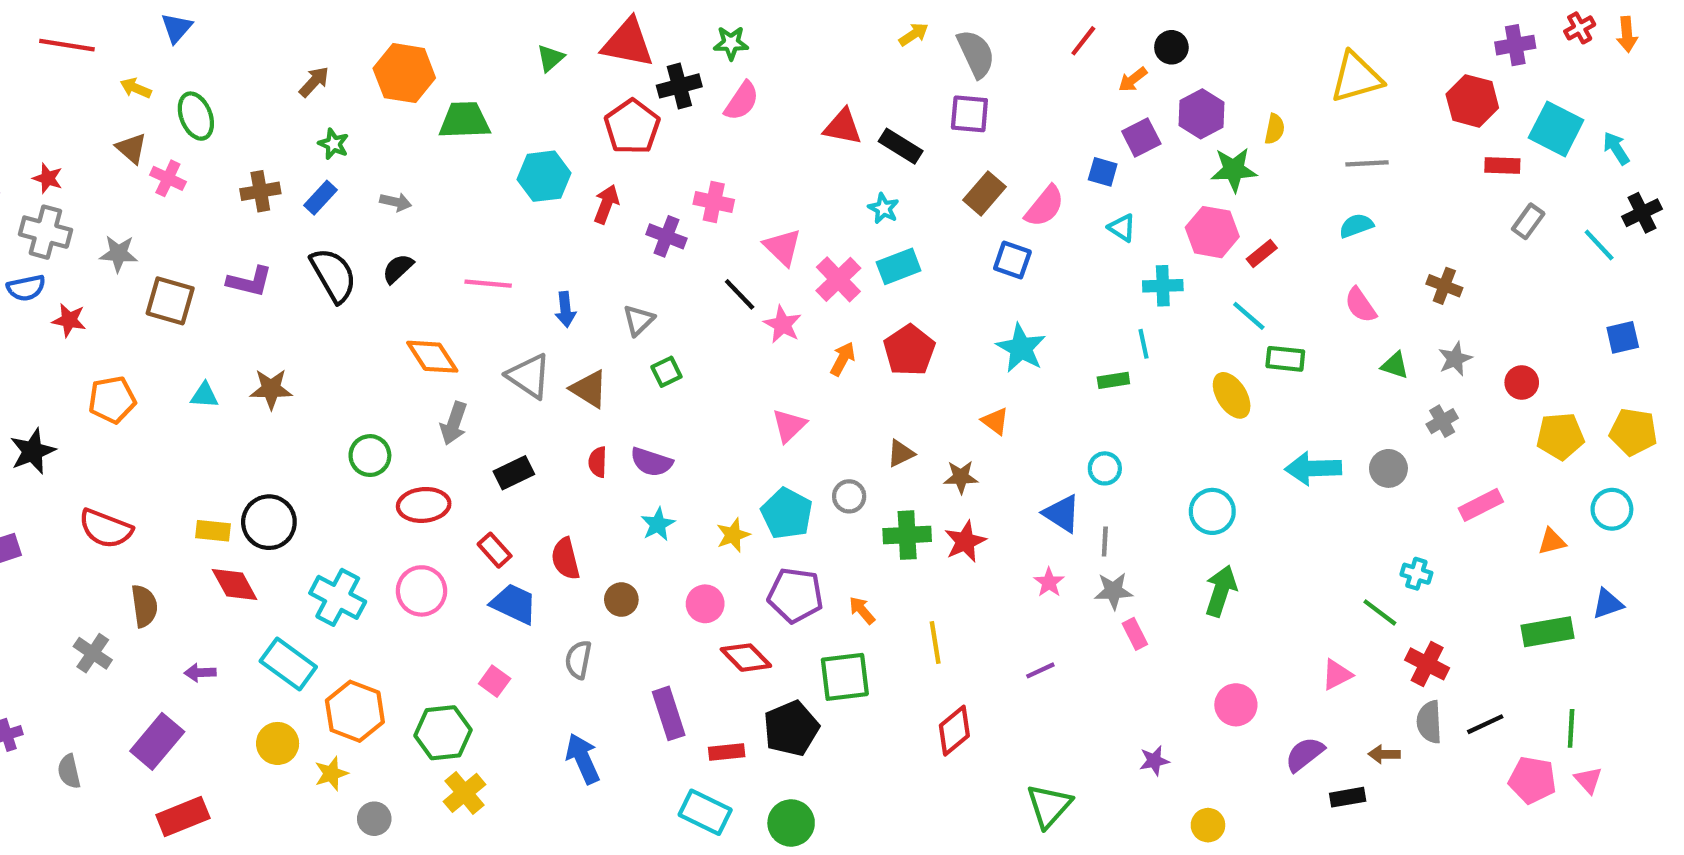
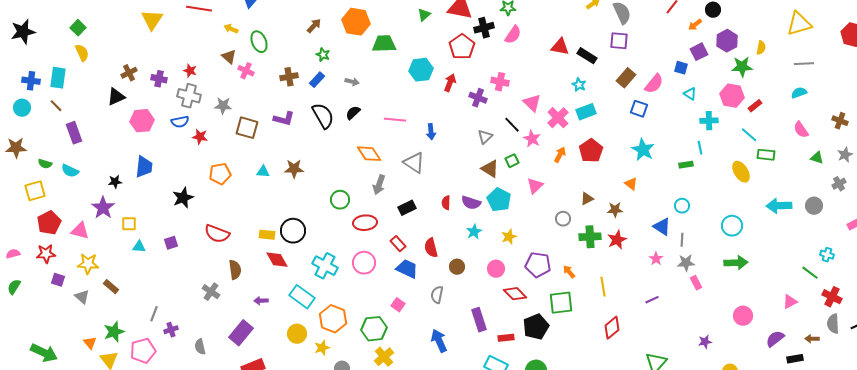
gray triangle: (639, 320) -> (485, 137), moved
green square: (666, 372) -> (512, 161), moved
brown triangle: (589, 389) -> (490, 169), moved
cyan pentagon: (787, 514) -> (499, 200), moved
green arrow: (1221, 591) -> (736, 263), turned 70

